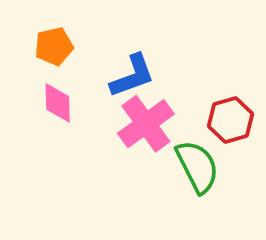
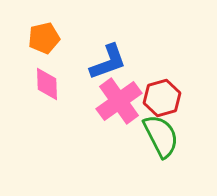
red hexagon: (230, 120) -> (162, 98), moved

